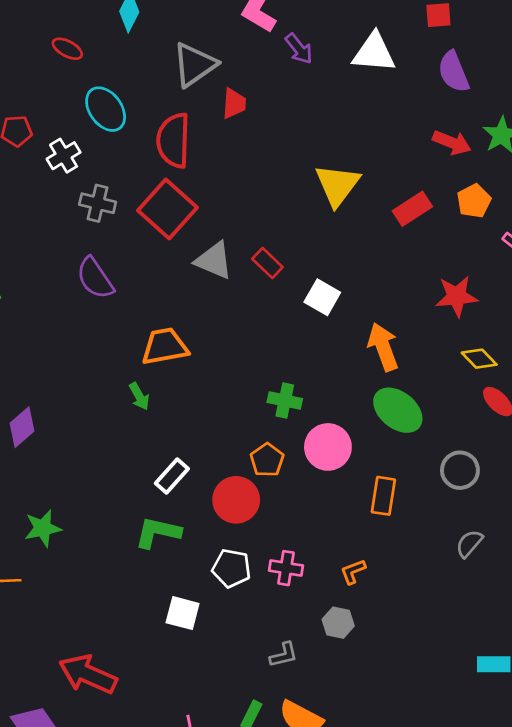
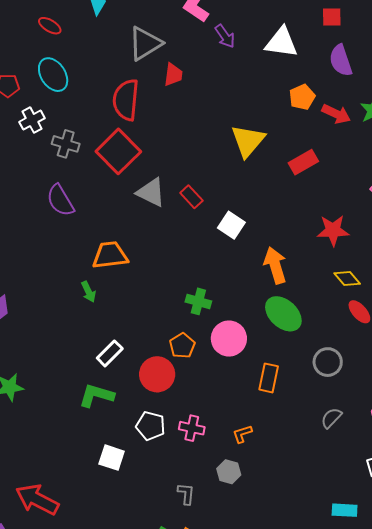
cyan ellipse: (106, 109) -> (53, 75), moved
white cross: (64, 156) -> (32, 120), moved
orange pentagon: (474, 201) -> (302, 97), moved
gray L-shape: (284, 655) -> (186, 494), turned -75

